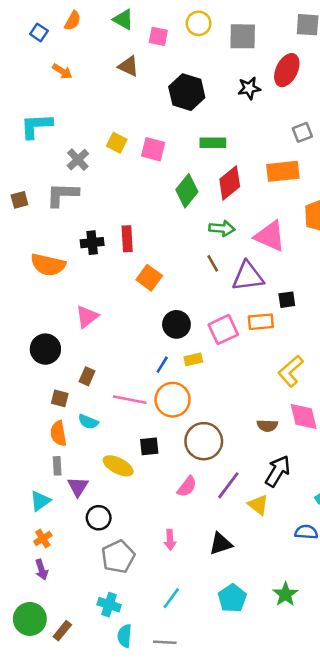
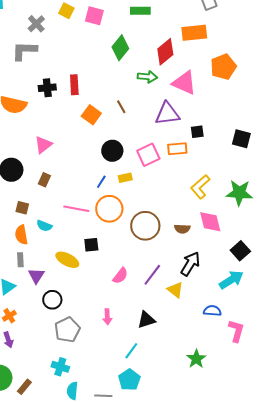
red diamond: (230, 183) -> (165, 52), moved
brown line: (213, 263) -> (121, 107), moved
brown rectangle: (87, 376) -> (44, 180), moved
brown circle: (204, 441) -> (145, 226), moved
cyan line: (171, 598) -> (131, 351), moved
cyan pentagon: (232, 598) -> (129, 380), moved

